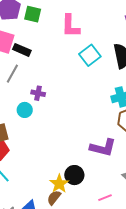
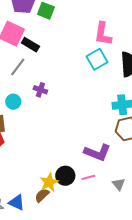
pink L-shape: (70, 26) -> (103, 34), moved
cyan circle: (25, 110) -> (13, 102), moved
pink line: (105, 198) -> (88, 177), moved

